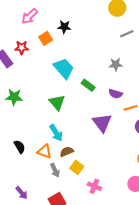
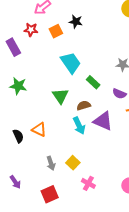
red star: (22, 48) -> (31, 30), moved
purple triangle: (102, 123) -> (103, 121), turned -35
cyan arrow: (56, 133) -> (79, 126), moved
orange triangle: (44, 152) -> (39, 129), moved
brown semicircle: (67, 152) -> (84, 105), moved

